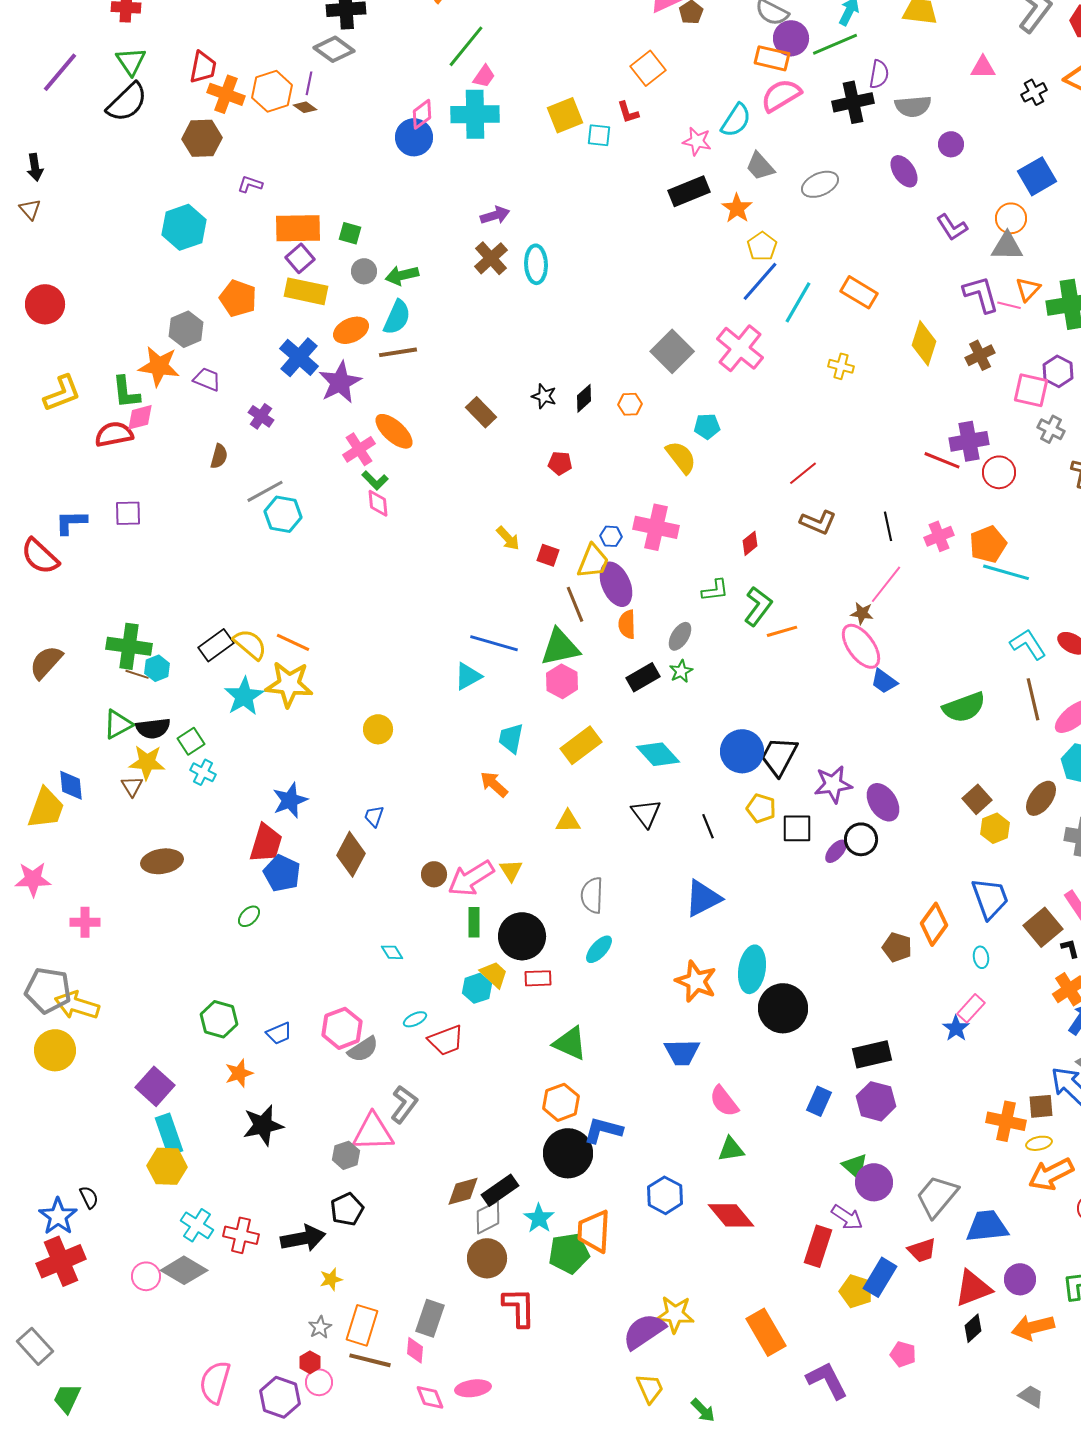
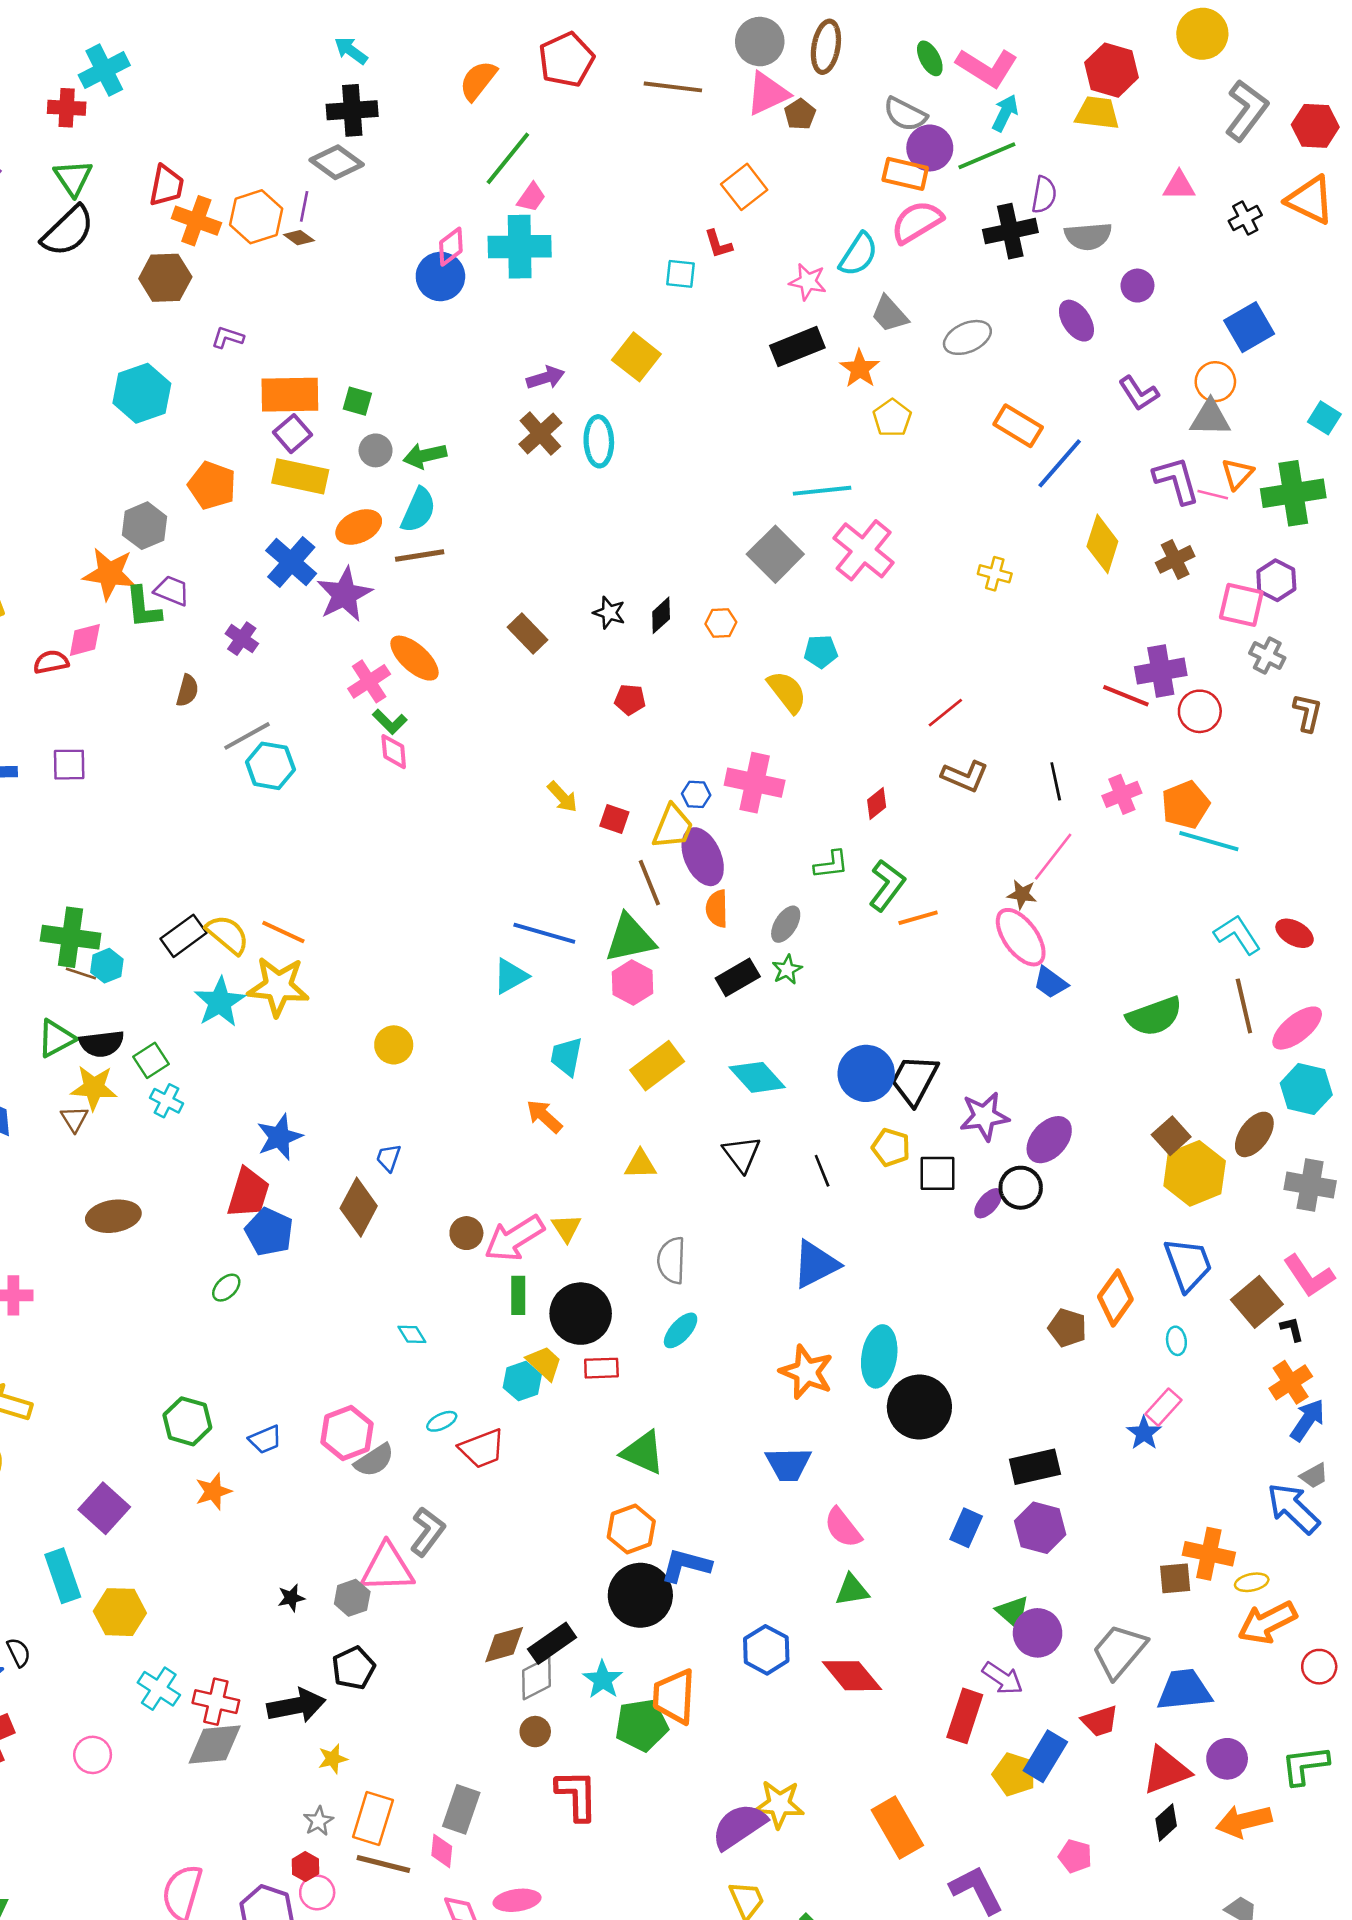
yellow square: (565, 115) -> (636, 357), moved, turned -30
blue line: (760, 281) -> (1060, 463), moved
orange rectangle: (859, 292) -> (1018, 426), moved
cyan line: (798, 302) -> (822, 491), moved, turned 54
green L-shape: (126, 392) -> (143, 607), moved
red semicircle: (114, 434) -> (51, 662), size x0.7
purple ellipse: (883, 802) -> (1049, 1140), turned 75
yellow hexagon: (995, 828) -> (1195, 1173), size x1.6
brown square: (1041, 1106) -> (1175, 1578), moved
black star: (263, 1125) -> (291, 1598), moved, size x0.5
cyan rectangle: (169, 1134) -> (63, 1576), moved
brown circle: (487, 1258) -> (535, 1732), size x0.6
gray diamond: (184, 1270) -> (215, 1745), moved, turned -36

